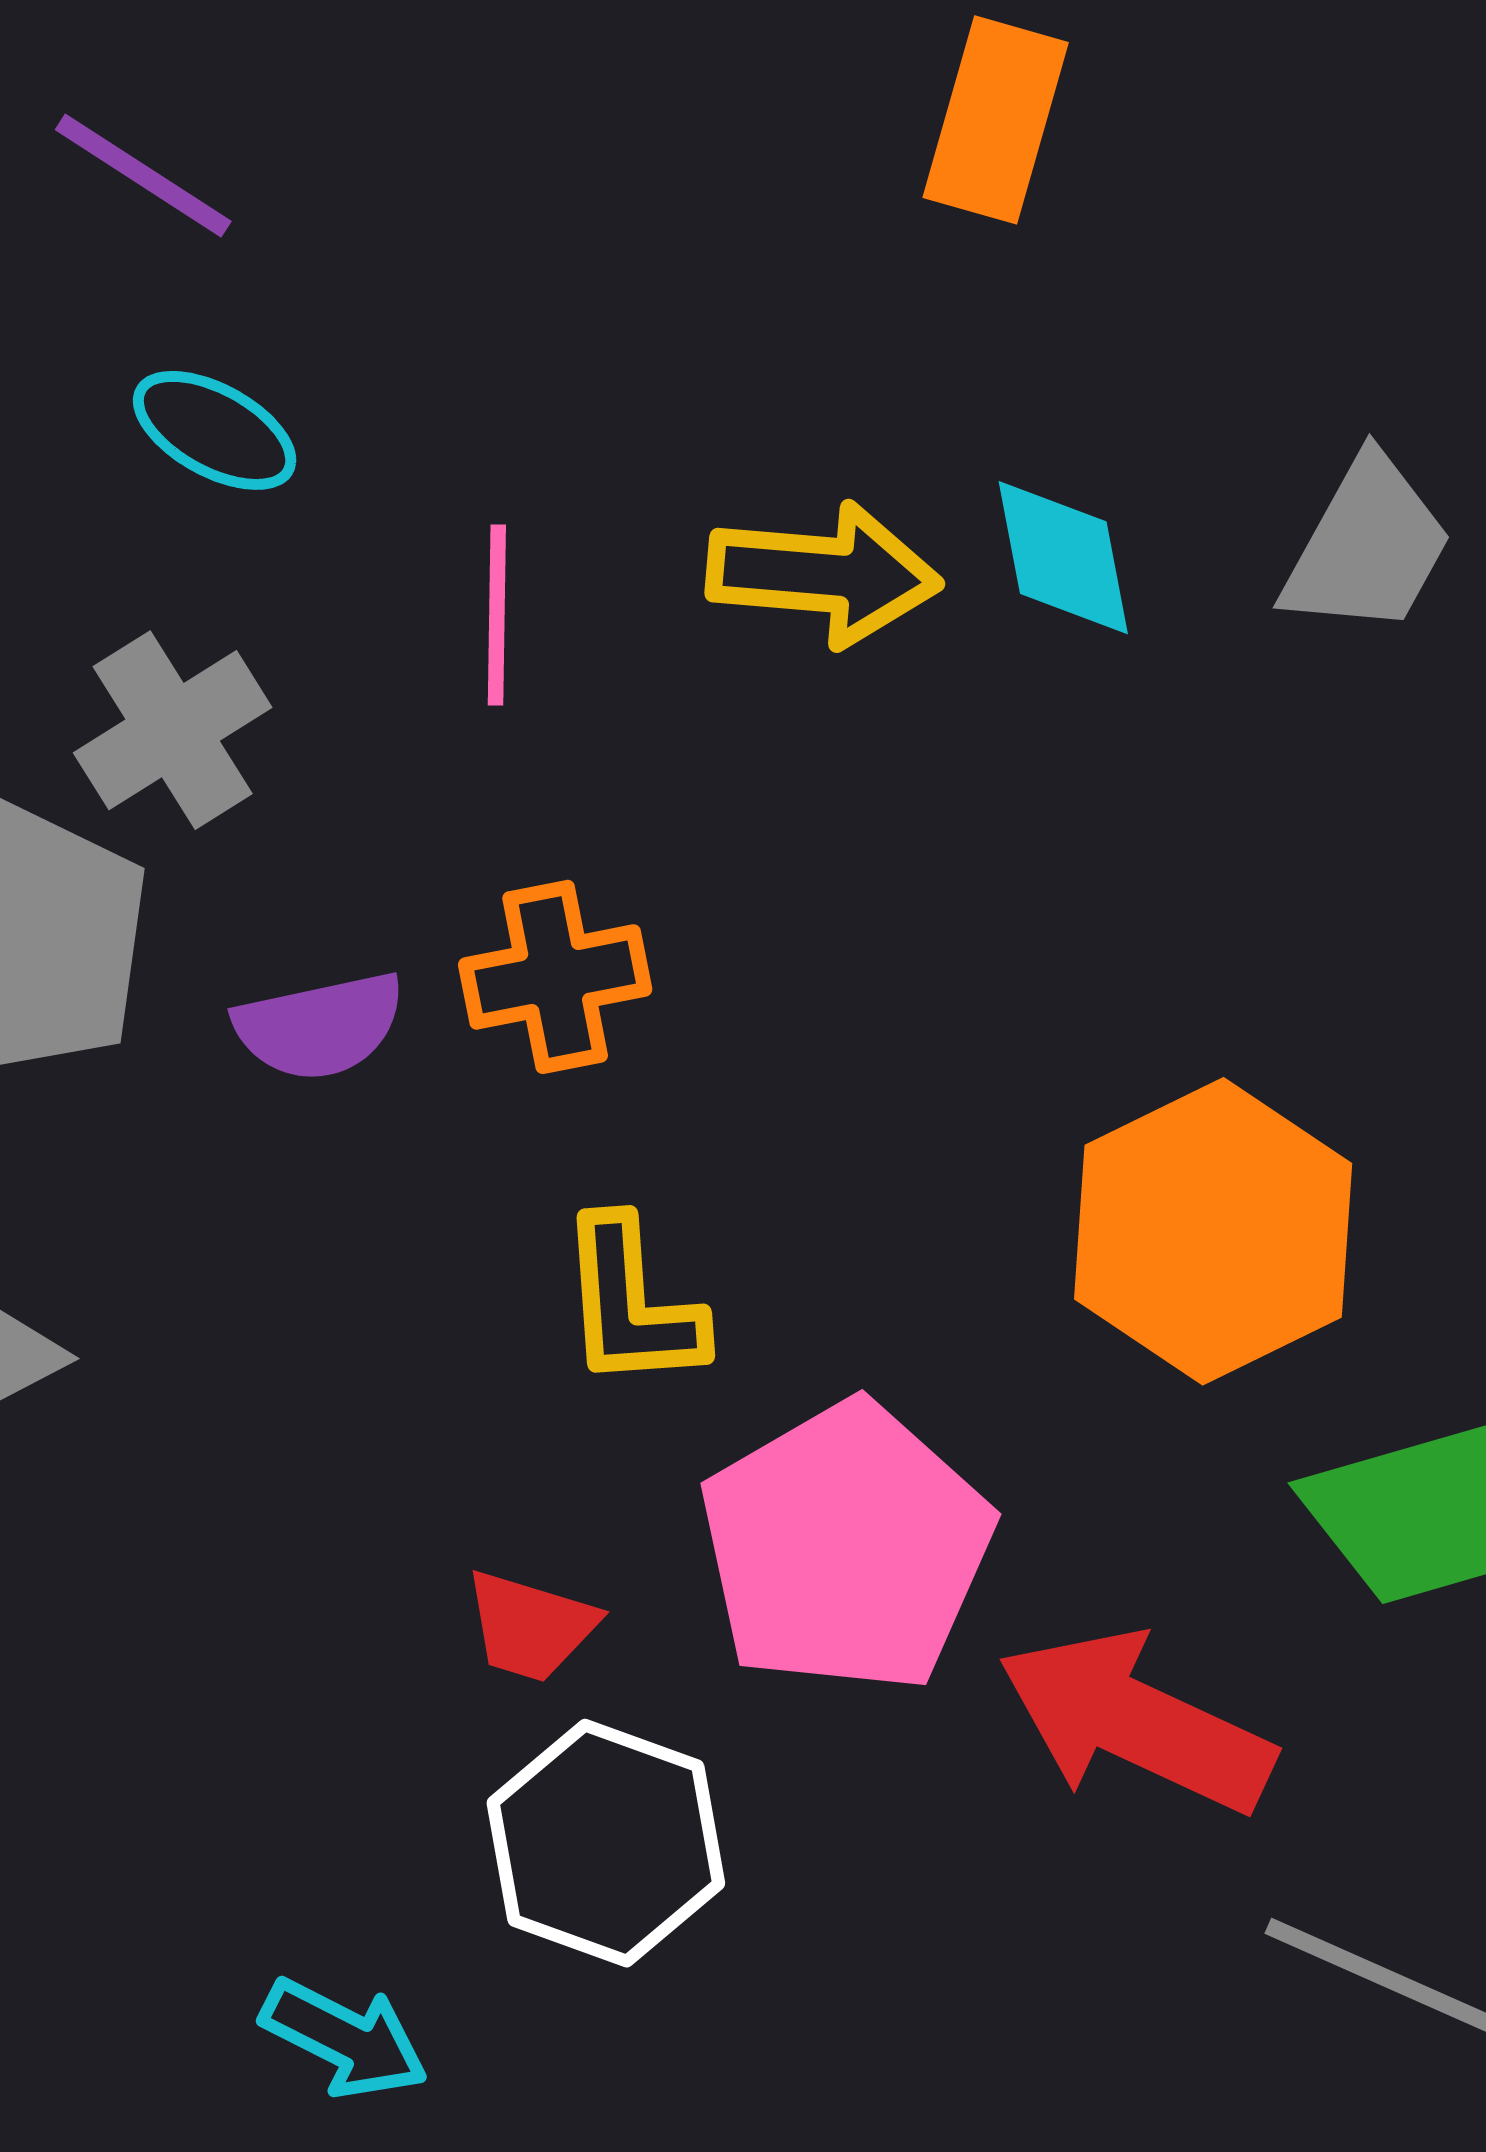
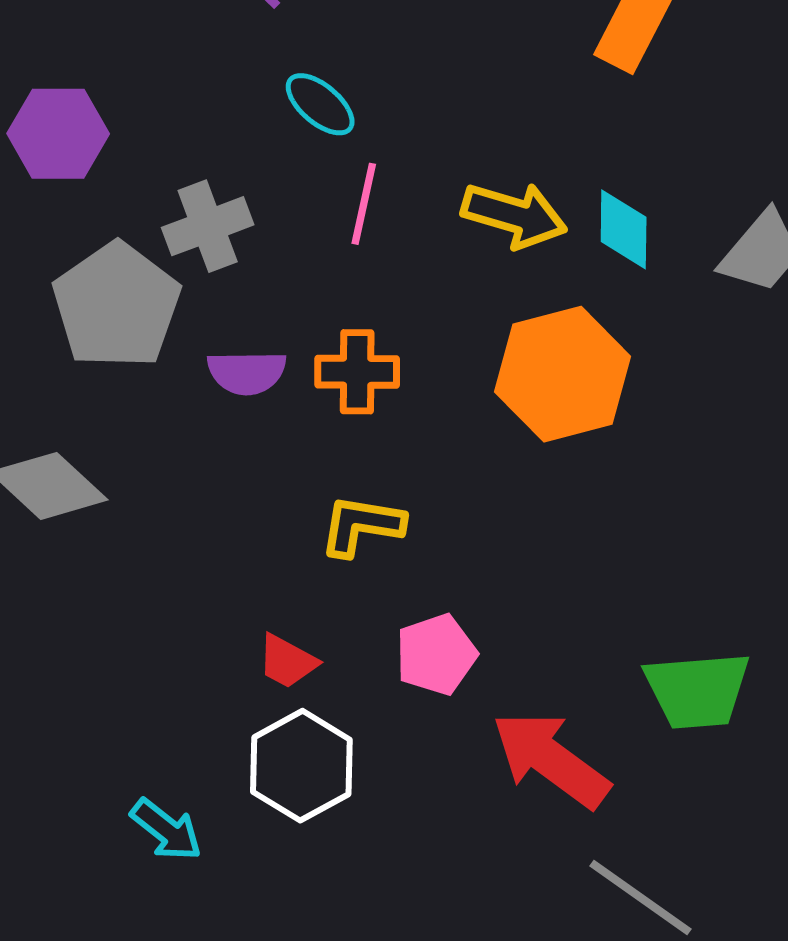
cyan ellipse: (215, 430) -> (320, 104), moved
orange hexagon: (1213, 1231) -> (563, 374), moved
yellow L-shape: (631, 1304) -> (362, 526), turned 92
pink pentagon: (846, 1547) -> (436, 654), size x0.6

